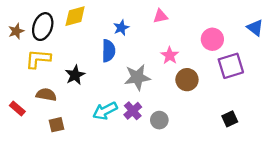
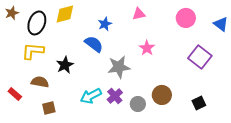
brown star: (16, 31) -> (12, 13), moved
pink circle: (212, 39) -> (186, 18), moved
blue semicircle: (109, 51) -> (94, 44), turned -54
purple square: (231, 66) -> (200, 57), turned -35
brown circle: (187, 80) -> (162, 95), moved

